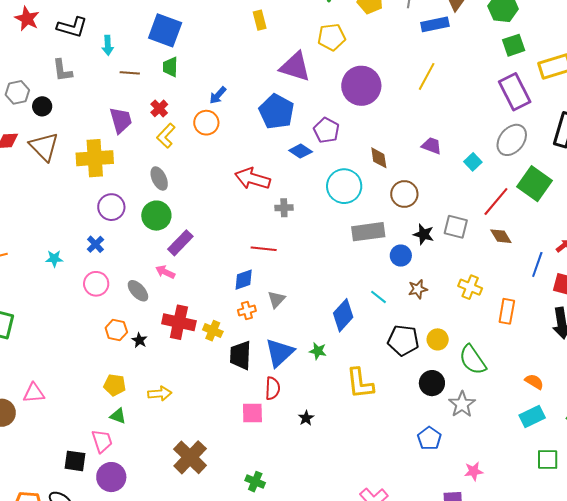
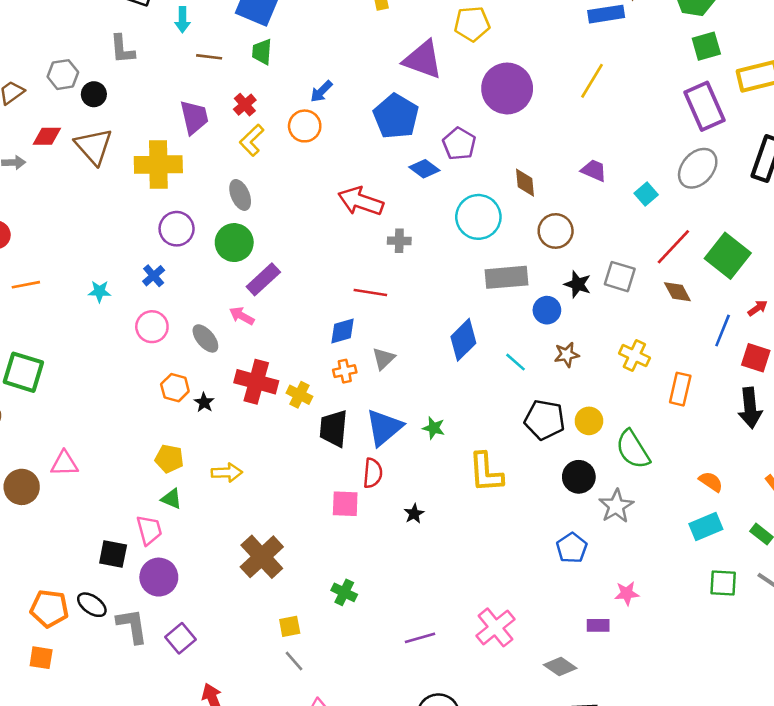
green square: (535, 184) -> (728, 256), moved
blue diamond: (343, 315) -> (463, 340), moved

